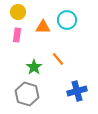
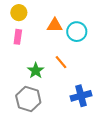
cyan circle: (67, 20) -> (77, 32), moved
orange triangle: (43, 27) -> (55, 25), moved

